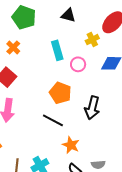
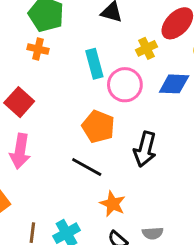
orange cross: (13, 48) -> (38, 49), moved, turned -32
pink circle: (78, 64) -> (125, 85), size x1.5

